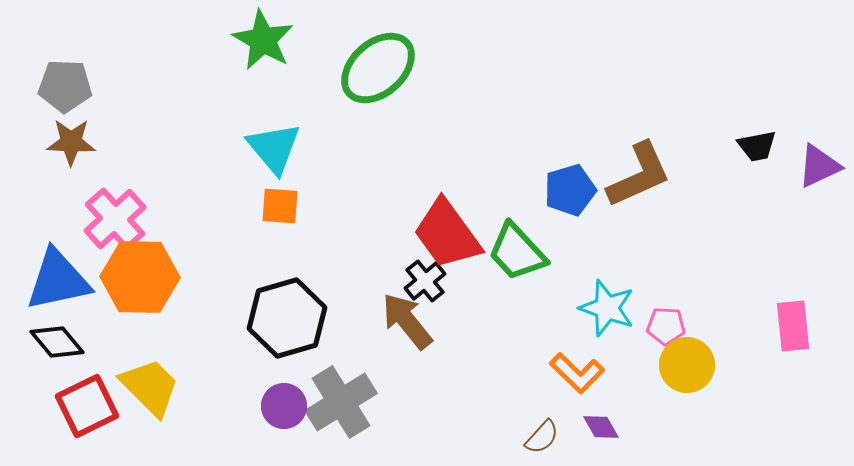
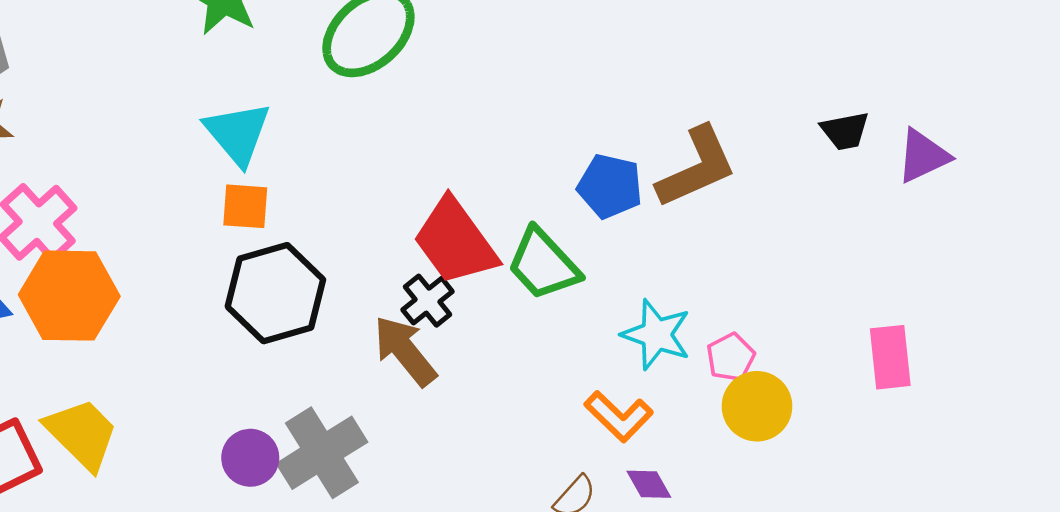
blue pentagon: (570, 190) -> (610, 186), turned 30
black hexagon: (287, 318) -> (275, 293), moved
pink pentagon: (666, 326) -> (731, 357), turned -30

